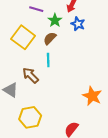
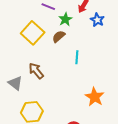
blue star: (78, 24) -> (97, 20), moved
cyan line: (48, 60) -> (77, 57), moved

